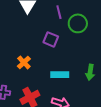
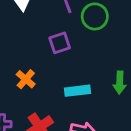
purple square: (51, 39) -> (60, 43), turned -35

